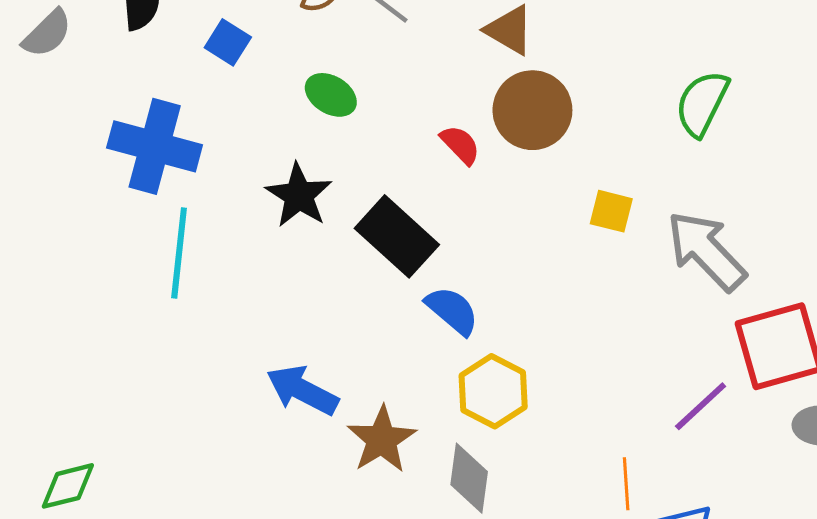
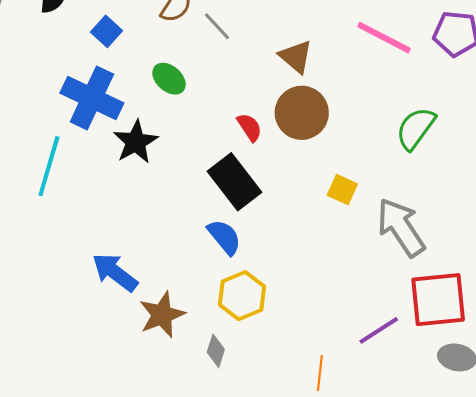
blue cross: (155, 146) -> (92, 98), moved
black rectangle: (397, 236) -> (234, 182), moved
gray diamond: (469, 478) -> (216, 351), size x0.7

